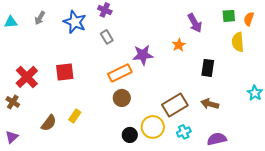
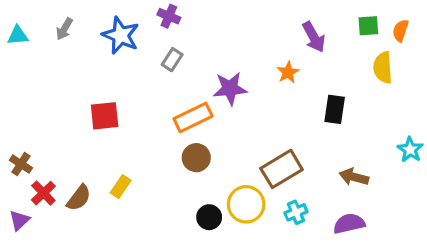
gray rectangle: (107, 37) -> (172, 60), turned 64
red cross: (27, 77) -> (43, 193), moved, size x0.7
brown arrow: (210, 104) -> (354, 177), moved

